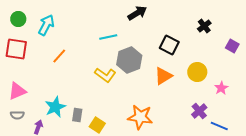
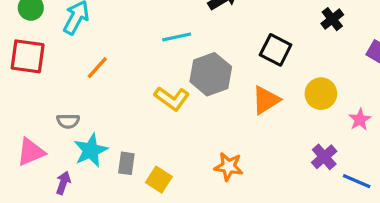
pink triangle: (17, 91) -> (31, 152), moved
gray semicircle: (17, 115) -> (68, 121), moved
orange star: (140, 117) -> (229, 167), size x0.7

